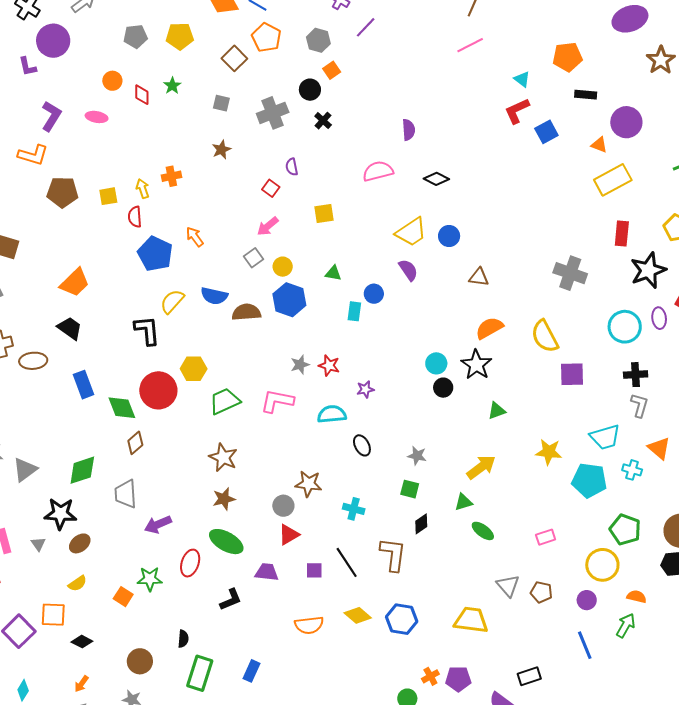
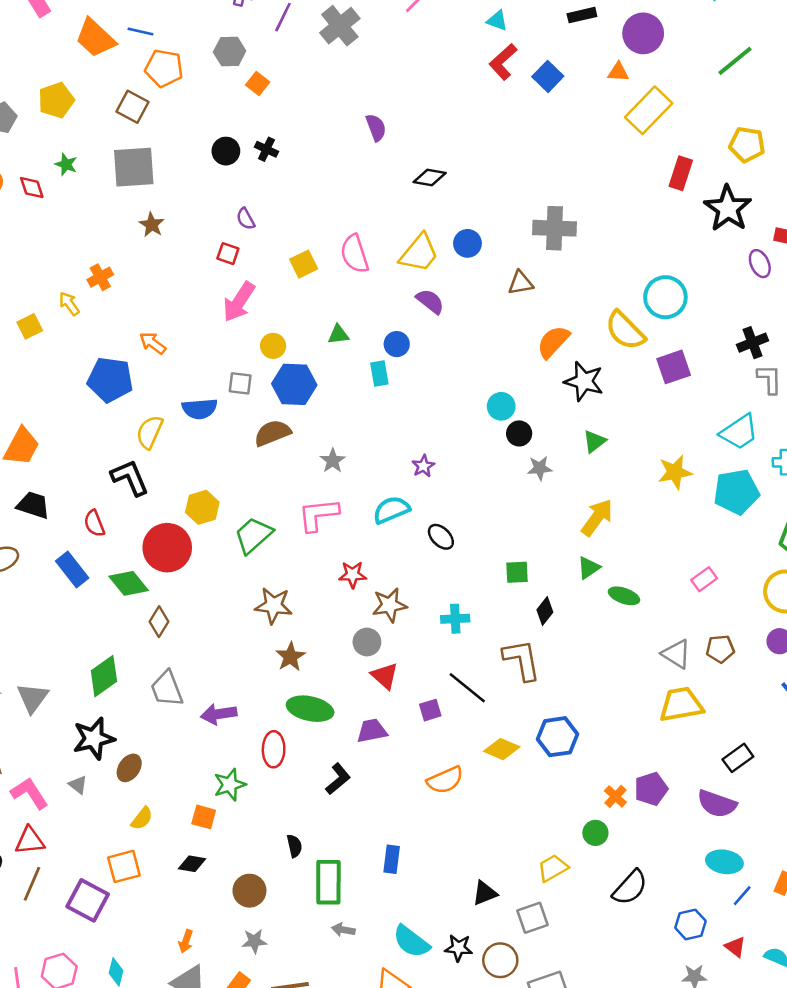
black circle: (310, 90) -> (226, 151), moved
gray square: (221, 103) -> (134, 167), size x2.0
gray cross: (273, 113) -> (340, 26), moved
pink semicircle: (378, 171) -> (355, 254), moved, turned -76
red semicircle: (135, 217) -> (94, 523), moved
pink arrow: (268, 226) -> (239, 302), size x1.4
red rectangle: (622, 234) -> (681, 173), turned 30
gray square: (254, 258) -> (240, 383), moved, turned -30
gray cross: (570, 273) -> (555, 228), moved
brown semicircle: (246, 312) -> (272, 433), moved
cyan circle: (625, 327) -> (665, 297), moved
red star: (329, 365) -> (353, 575), moved
black star: (476, 365) -> (584, 381), moved
gray star: (417, 456) -> (540, 468), moved
purple arrow: (158, 524) -> (219, 714), turned 32
red triangle: (289, 535) -> (385, 676), turned -30
yellow trapezoid: (471, 620) -> (681, 705), moved
black diamond: (82, 642) -> (192, 864), moved

